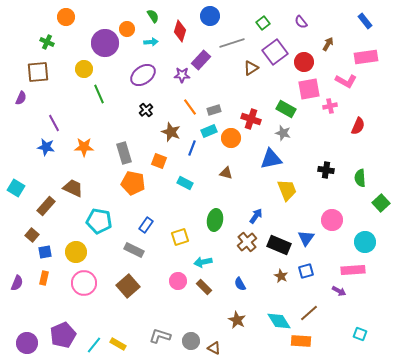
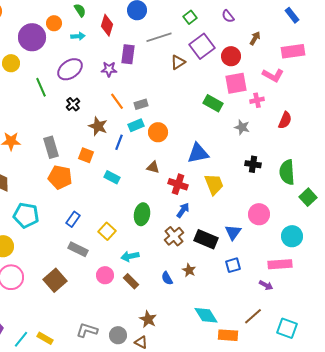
purple rectangle: (201, 60) -> (128, 54), turned -36
green line: (99, 94) -> (41, 87), moved
red cross: (251, 119) -> (178, 184), moved
gray star: (283, 133) -> (242, 127), moved
green semicircle: (360, 178) -> (287, 172), size x1.4
yellow square: (180, 237) -> (107, 231), turned -30
gray rectangle: (134, 250) -> (78, 249), moved
brown star: (281, 276) -> (189, 270), moved
brown line: (309, 313) -> (253, 316), moved
brown star: (237, 320) -> (148, 319), moved
cyan square: (360, 334) -> (287, 328), size x1.5

